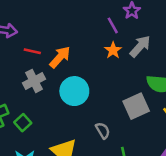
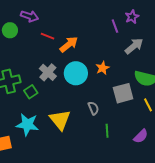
orange star: (113, 50) -> (103, 68), moved
gray cross: (34, 81) -> (48, 72), moved, turned -30

